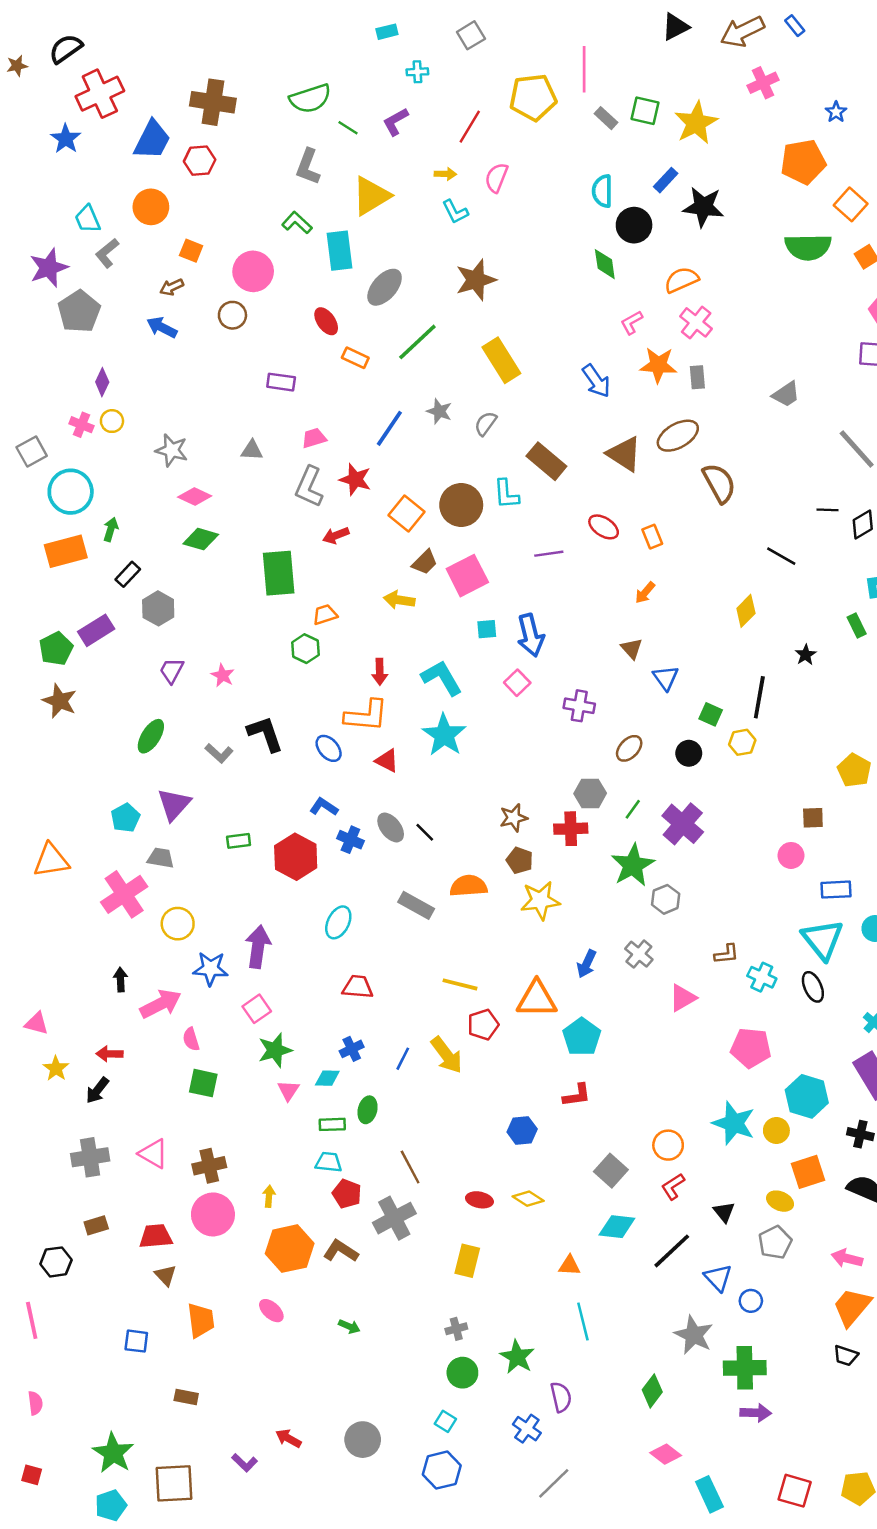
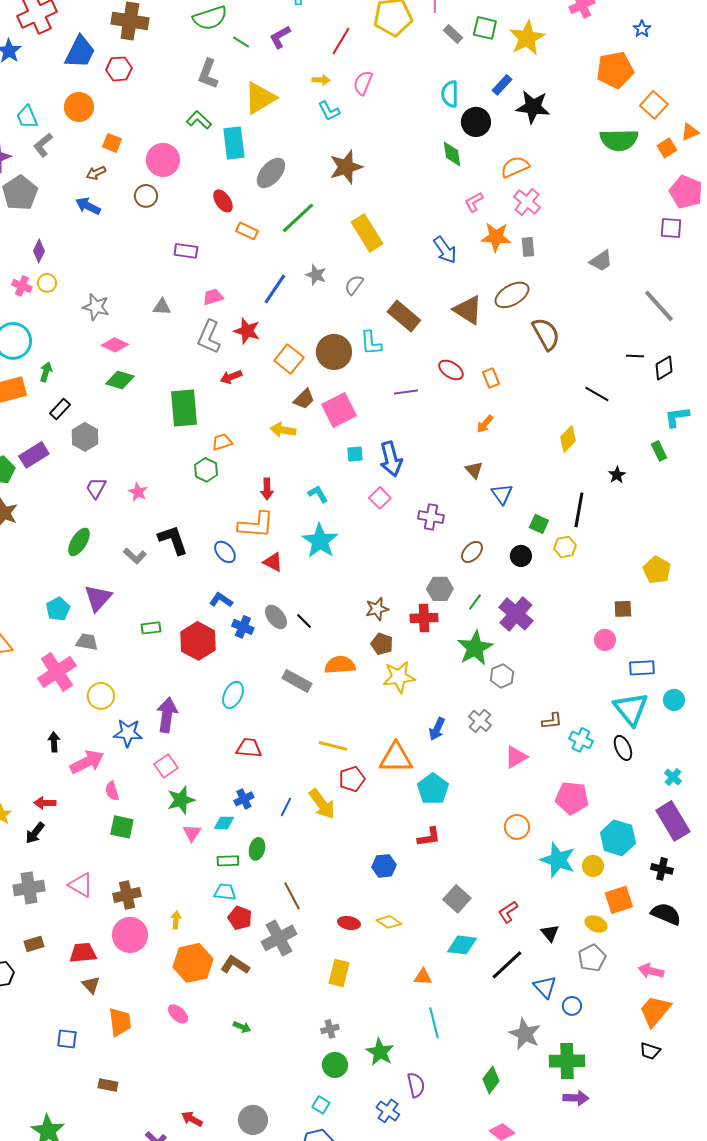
cyan L-shape: (442, 678) -> (318, 494), size x0.6
orange circle: (668, 1145) -> (517, 827), moved

